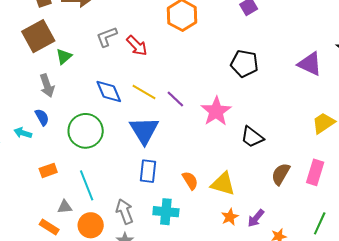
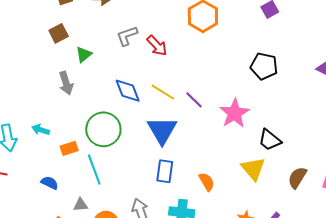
brown square: (38, 36) -> (59, 33), size x0.6
blue semicircle: (42, 117) -> (50, 183), moved, turned -36
orange rectangle: (48, 170) -> (69, 148), moved
yellow triangle: (223, 184) -> (253, 169), moved, turned 32
cyan line: (87, 185) -> (94, 169), moved

